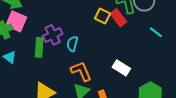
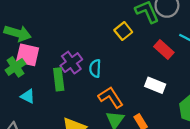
yellow square: (102, 16) -> (123, 31), turned 35
red rectangle: (118, 18) -> (164, 50), moved

